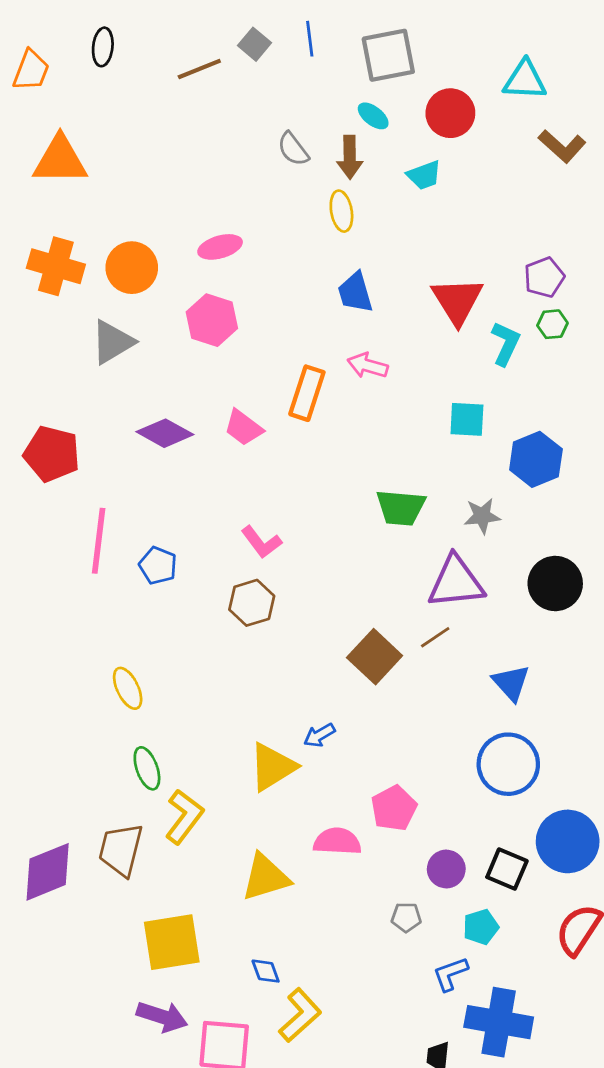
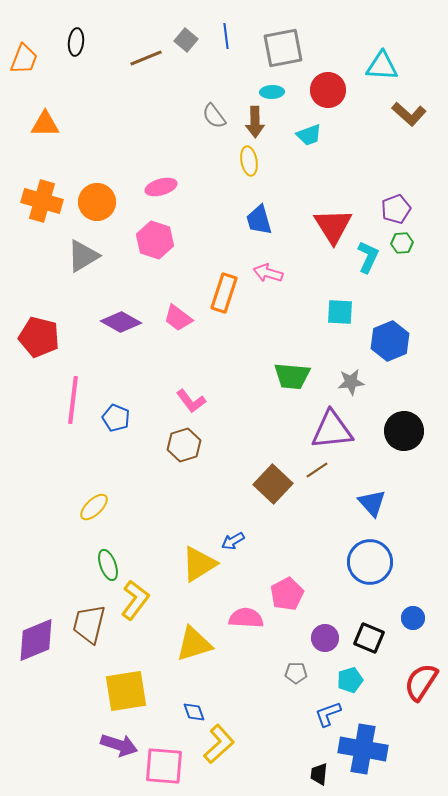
cyan ellipse: (373, 116) -> (272, 92), turned -40
orange triangle: (60, 160) -> (45, 124), size x0.7
yellow ellipse: (128, 688) -> (94, 507), turned 72
blue circle: (568, 841) -> (413, 618), size x0.5

